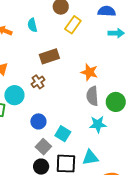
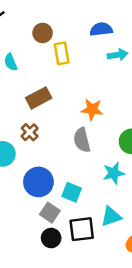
yellow rectangle: (73, 25) -> (62, 53), turned -36
gray semicircle: (92, 96) -> (82, 140), moved
blue circle: (38, 121) -> (38, 182), size x1.5

